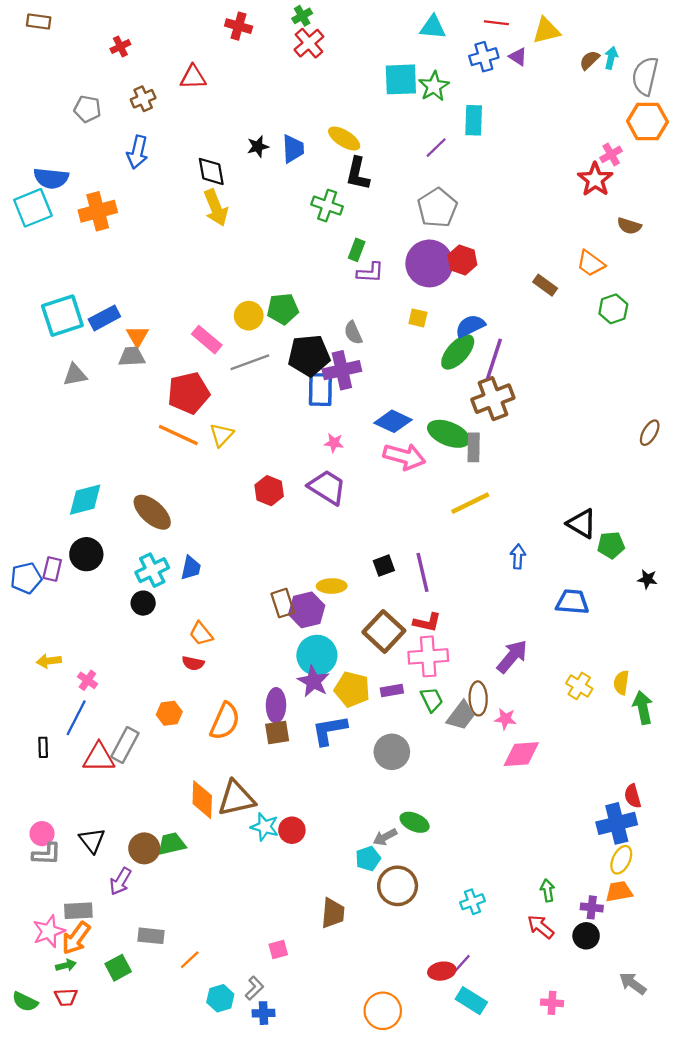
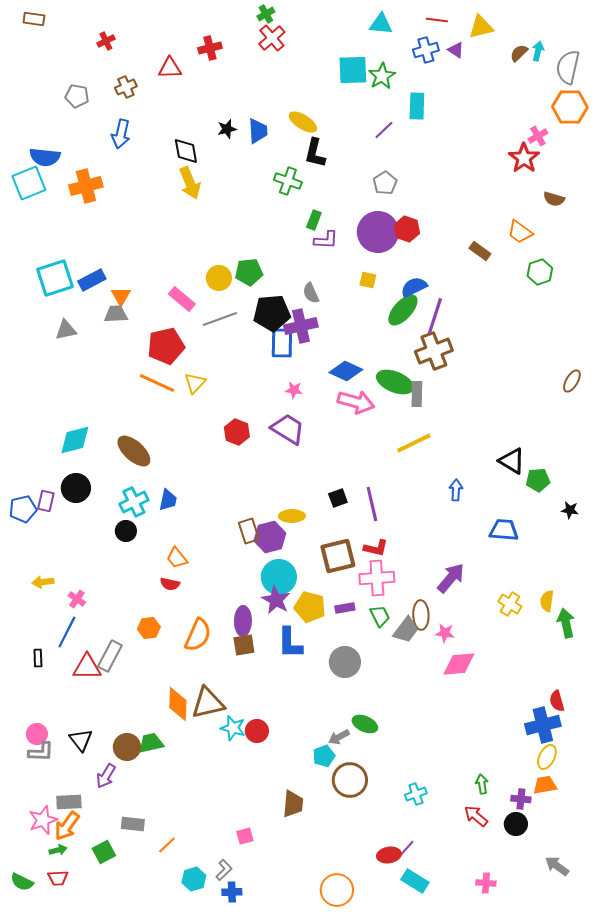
red cross: (239, 26) -> (210, 48), moved, turned -30
gray pentagon: (437, 208) -> (385, 183), size x0.7
brown square: (384, 631) -> (338, 556), turned 33
blue L-shape: (329, 730) -> (290, 643), turned -80

